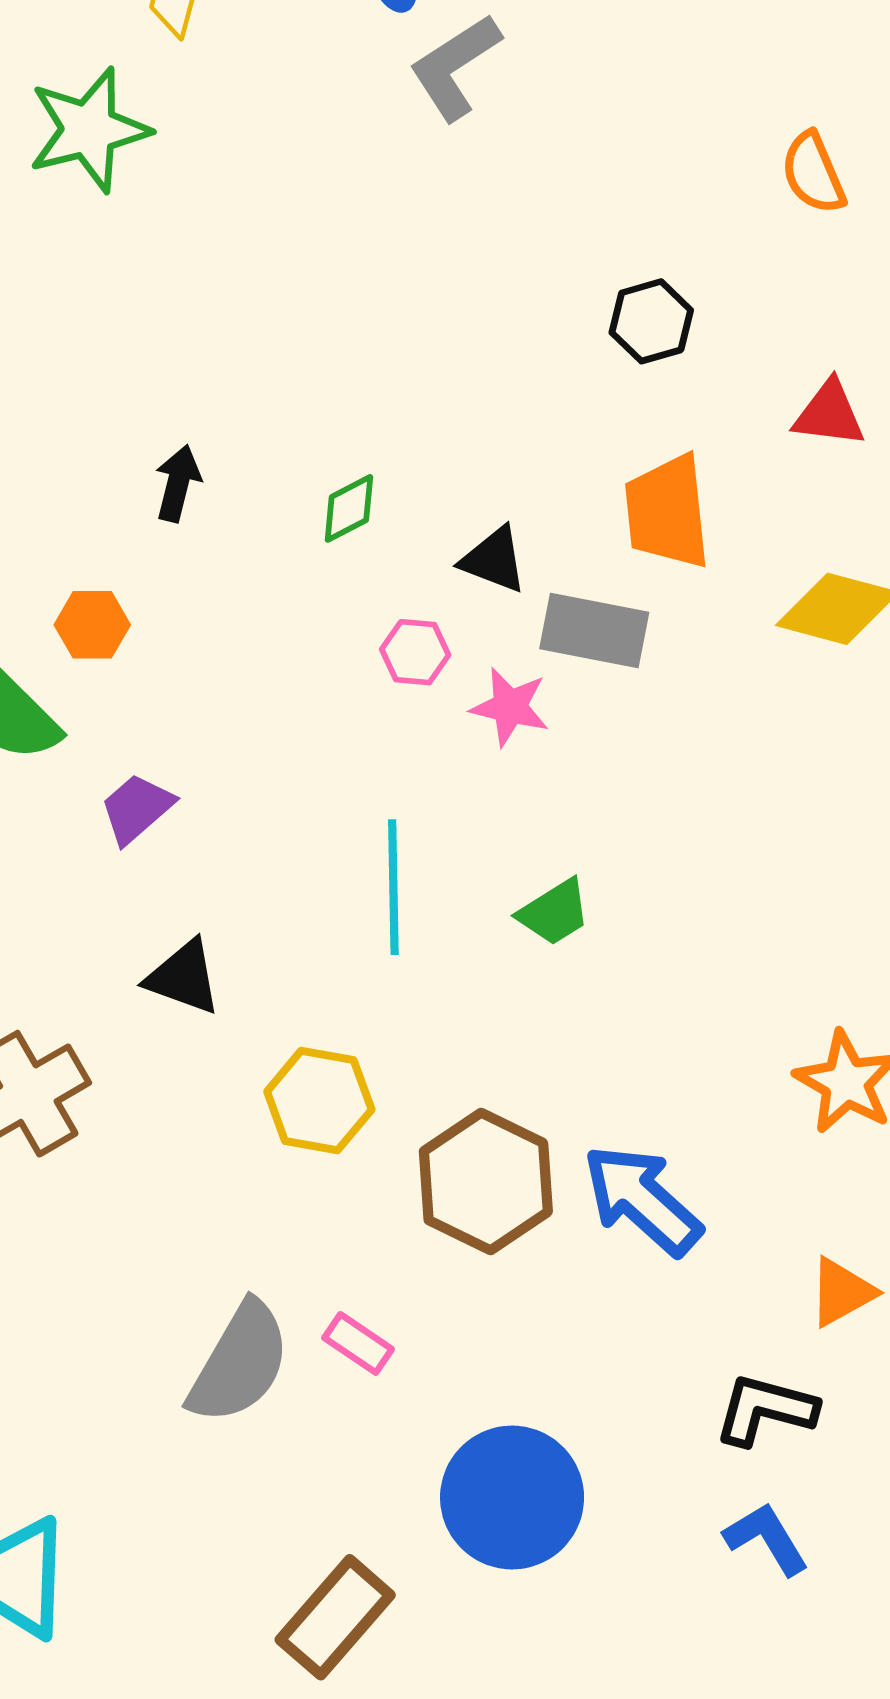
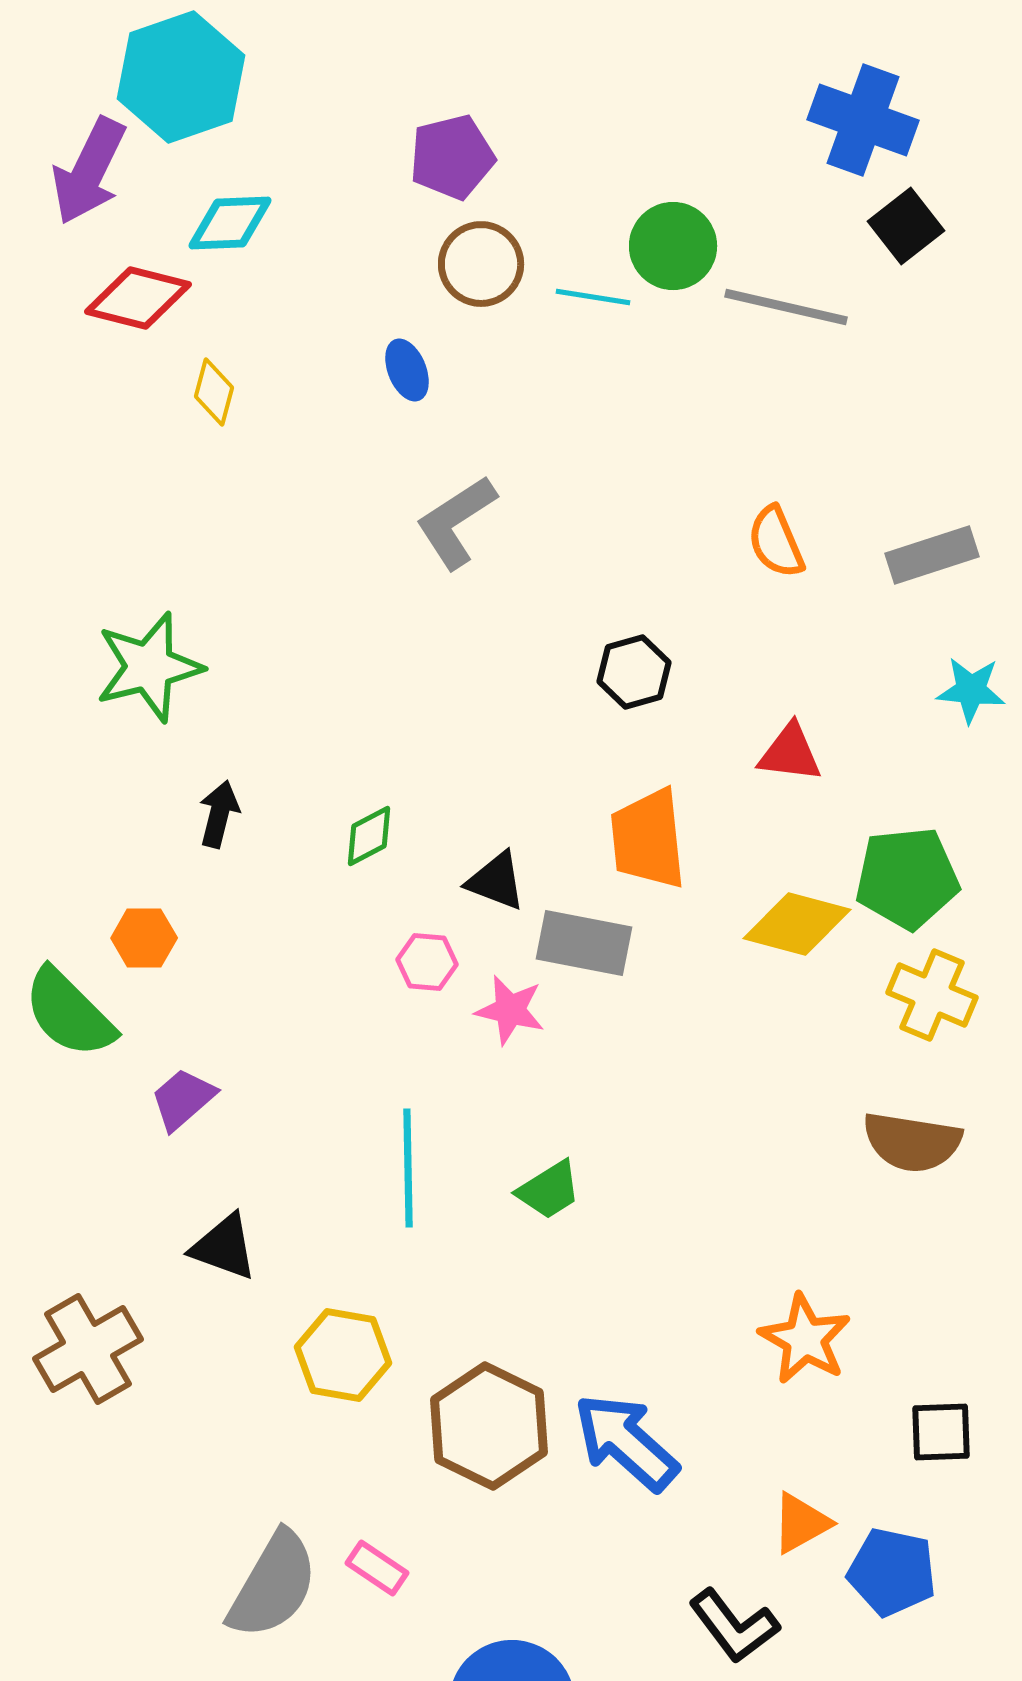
gray L-shape: (455, 67) -> (456, 522), moved
green star: (89, 130) -> (149, 667), moved
black L-shape: (765, 1410) -> (734, 1626), turned -142

